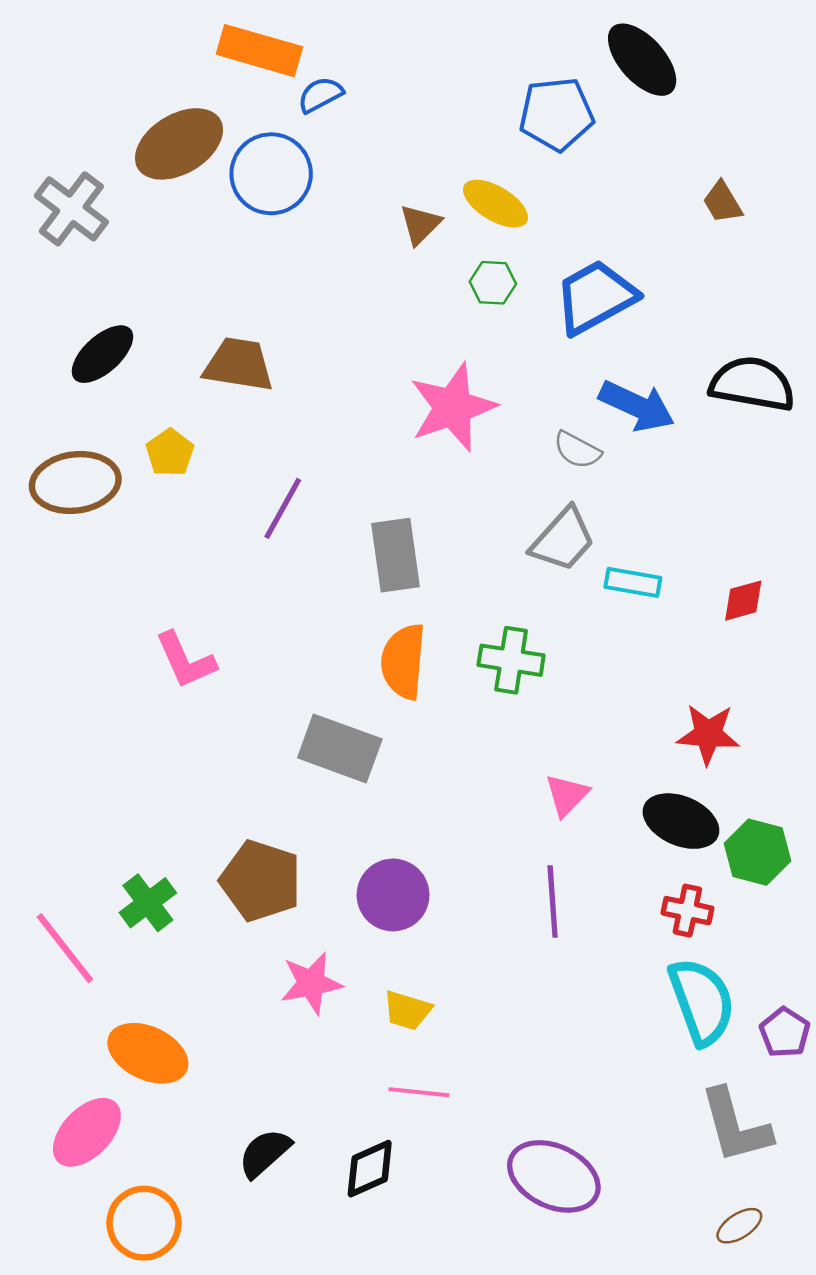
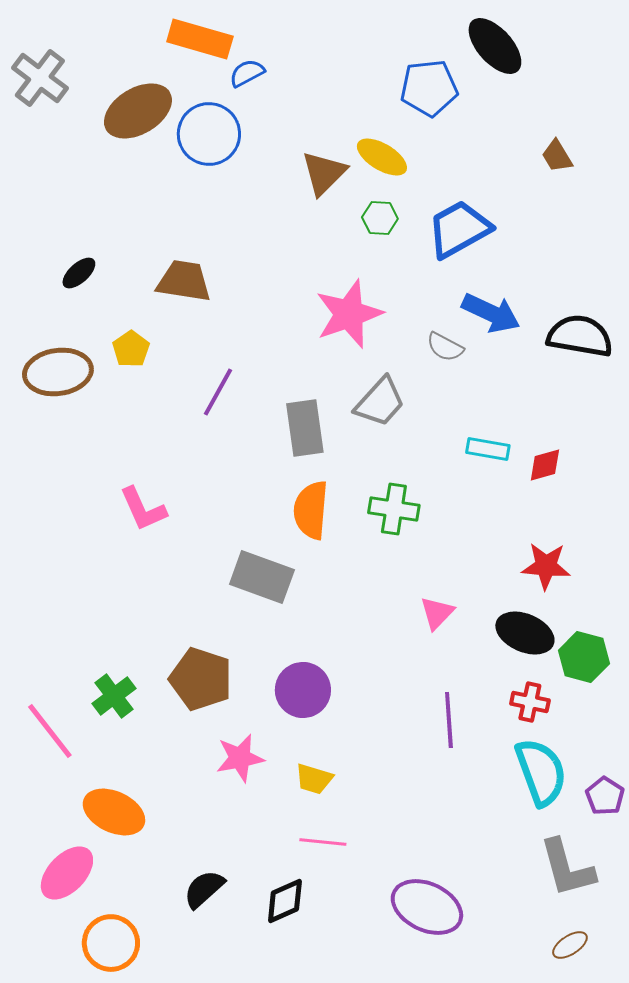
gray cross: (71, 209) -> (40, 78), moved
brown triangle: (420, 224) -> (324, 173), size x1.4
black ellipse: (102, 354) -> (79, 273), size x0.7
black semicircle: (752, 384) -> (580, 336), moved
gray trapezoid: (563, 540) -> (380, 402), moved
red diamond: (743, 601) -> (545, 465), moved
purple line: (553, 901) -> (449, 720), moved

